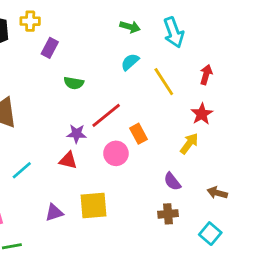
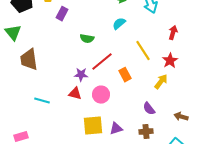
yellow line: (164, 82) -> (143, 51), moved
green semicircle: (74, 83) -> (87, 39), moved
pink circle: (116, 153) -> (101, 95), moved
cyan line: (22, 170) -> (42, 101), turned 56
purple triangle: (54, 212) -> (116, 129), moved

